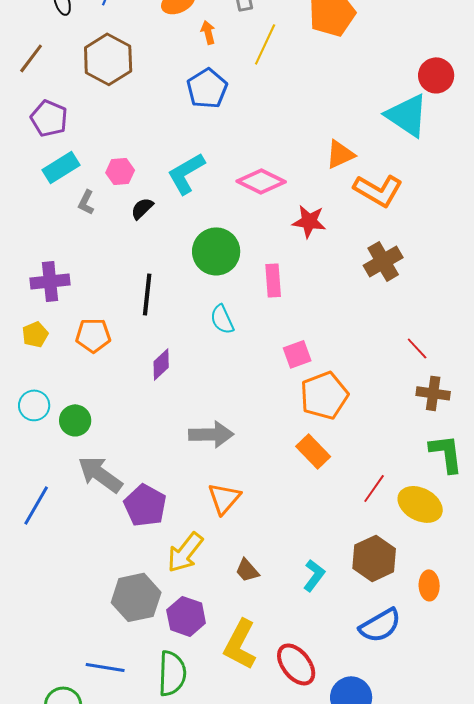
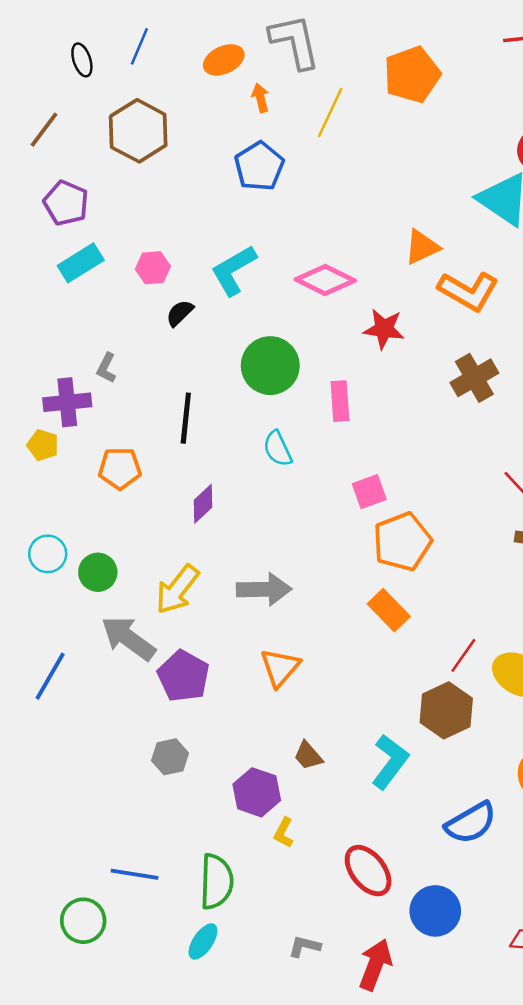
gray L-shape: (86, 202) -> (106, 368), moved
yellow pentagon: (35, 334) -> (43, 445), moved, turned -30
yellow arrow: (185, 552) -> (177, 589), moved
brown hexagon: (374, 558) -> (446, 710), moved
cyan L-shape: (314, 575) -> (390, 762), size x1.4
gray hexagon: (136, 597) -> (170, 757), moved, size x0.6
purple hexagon: (186, 616) -> (257, 792), moved
yellow L-shape: (240, 644) -> (284, 833), moved, size x0.5

